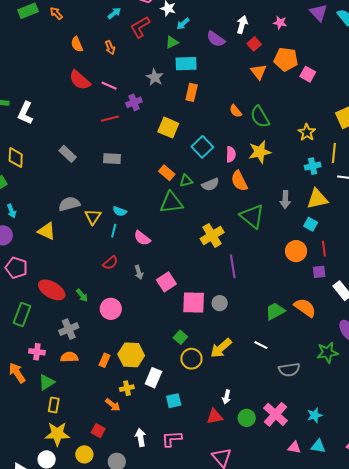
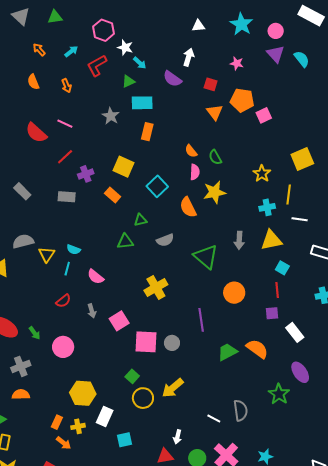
orange arrow: (56, 13) -> (39, 50), moved
cyan arrow: (183, 24) -> (140, 63), turned -96
white arrow: (242, 25) -> (189, 57), moved
red square: (254, 44) -> (211, 84), turned -32
pink square: (308, 74) -> (264, 115), turned 35
red semicircle: (80, 80) -> (36, 133), moved
purple cross: (134, 102) -> (86, 174), moved
green semicircle: (260, 117) -> (215, 157), size x0.7
red line: (110, 119) -> (65, 157), turned -30
pink semicircle: (231, 154) -> (195, 172), moved
orange rectangle: (167, 173) -> (113, 195), moved
orange semicircle: (239, 181) -> (188, 207), moved
gray semicircle: (210, 184) -> (165, 240), moved
green triangle: (171, 203) -> (125, 242), size x0.7
cyan square: (311, 224) -> (282, 268), moved
yellow cross: (212, 235) -> (156, 287), moved
orange circle: (296, 251) -> (234, 293), moved
purple line: (233, 266) -> (201, 320), moved
white line: (261, 345) -> (214, 418), moved
green star: (327, 353) -> (279, 394), turned -30
orange rectangle: (104, 360) -> (57, 422), moved
gray semicircle: (289, 370) -> (241, 410), turned -90

